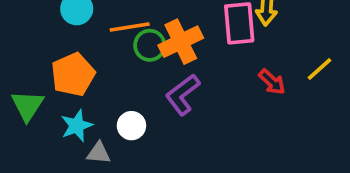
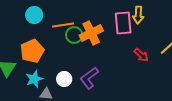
purple L-shape: (183, 95) -> (89, 78), moved

